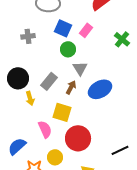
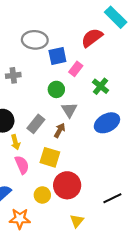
blue square: (63, 28) -> (57, 56), moved, turned -36
green cross: (122, 39) -> (101, 86), moved
blue ellipse: (100, 89) -> (107, 123), moved
pink semicircle: (45, 129) -> (22, 165), moved
yellow circle: (55, 157) -> (42, 195), moved

